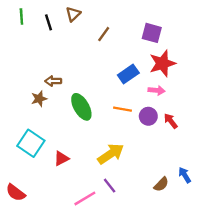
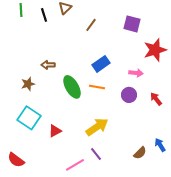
red star: (162, 63) -> (155, 50), moved
blue rectangle: (128, 74) -> (101, 64), moved
brown star: (39, 99) -> (28, 84), moved
orange line: (122, 109) -> (97, 87), moved
red arrow: (171, 121) -> (156, 99), moved

